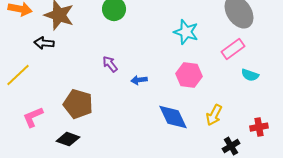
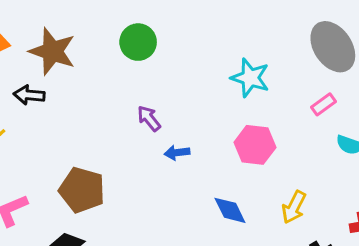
pink rectangle: (233, 49) -> (323, 104), size x0.7
purple arrow: (110, 64) -> (149, 118), moved
blue diamond: (173, 117) -> (230, 210), size x0.7

